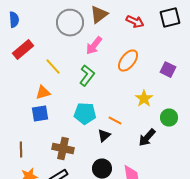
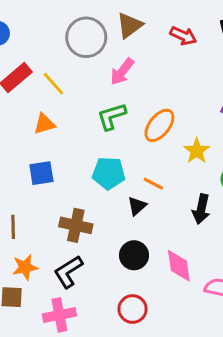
orange ellipse: (128, 61) -> (159, 125), moved
yellow line: (53, 67) -> (53, 84), moved
green L-shape: (87, 76) -> (112, 116), turned -145
orange triangle: (43, 93) -> (44, 124), moved
black arrow: (147, 138) -> (201, 209), turned -30

